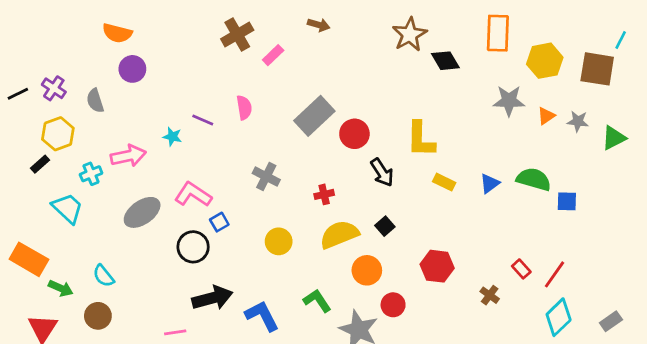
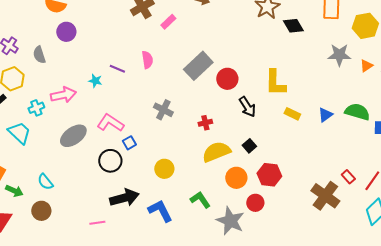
yellow circle: (279, 241) -> (164, 169), moved
red hexagon: (437, 266) -> (269, 175), moved
brown cross: (490, 295) -> (325, 196), size x2.0

